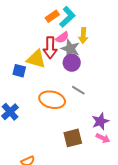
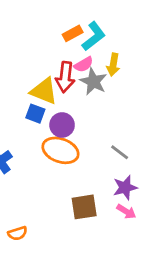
purple circle: (72, 63) -> (62, 125), moved
blue square: (19, 71) -> (35, 114), moved
gray line: (78, 90) -> (120, 152), moved

